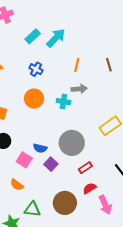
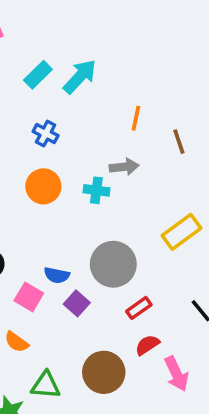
orange line: (77, 65) -> (136, 118), moved
brown line: (109, 65) -> (179, 142), moved

